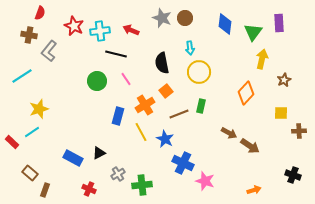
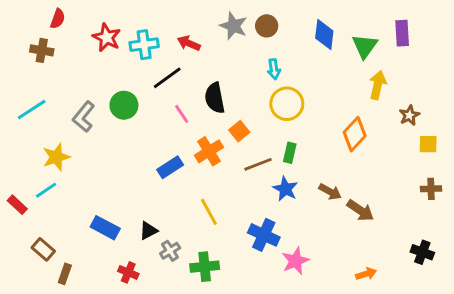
gray L-shape: (49, 51) -> (84, 117), moved
black line: (116, 54) -> (167, 78), turned -50
black semicircle: (162, 63) -> (215, 98), moved
green circle: (97, 81) -> (124, 105), moved
yellow square: (281, 113) -> (428, 144), moved
blue rectangle: (118, 116) -> (170, 167), turned 42
yellow line: (141, 132) -> (209, 212), moved
blue star: (165, 139) -> (285, 189), moved
black triangle: (99, 153) -> (148, 231), moved
pink star: (205, 181) -> (295, 261), turned 30

